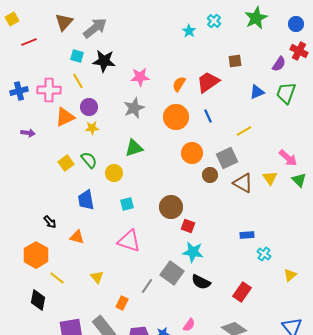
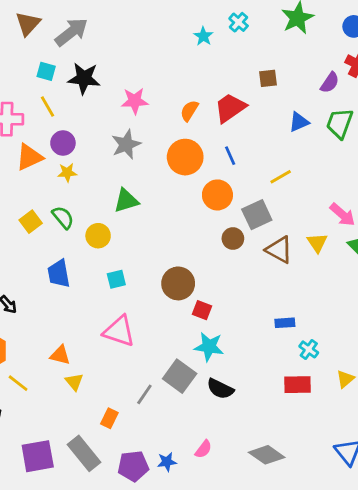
orange circle: (192, 153) -> (217, 195), moved
orange triangle: (77, 237) -> (60, 355), moved
red rectangle: (242, 292) -> (298, 385), moved, turned 54

